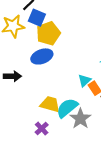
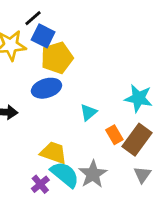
cyan triangle: (84, 80) -> (88, 112), moved
cyan semicircle: (67, 108) -> (65, 174), moved, turned 75

